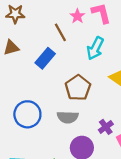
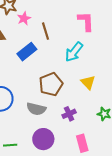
pink star: (77, 16) -> (24, 18), moved
purple cross: (106, 127) -> (69, 114), moved

